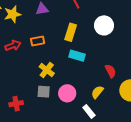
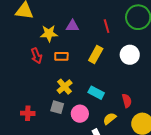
yellow star: (13, 14) -> (49, 33), moved
red arrow: (13, 46) -> (36, 56), turned 77
cyan rectangle: (77, 56) -> (96, 93), moved

